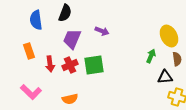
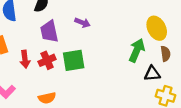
purple trapezoid: (72, 39) -> (49, 32), turned -35
green arrow: (151, 56) -> (137, 50), size x1.5

